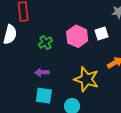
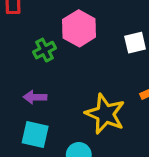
pink hexagon: (77, 36) -> (79, 28), moved

